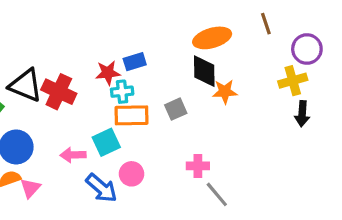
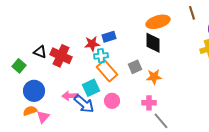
black triangle: (26, 85) -> (40, 52), size x0.6
orange star: (225, 92) -> (154, 77), moved
orange rectangle: (132, 115) -> (107, 71), turned 50
pink circle: (132, 174) -> (112, 101), moved
blue arrow: (101, 188) -> (84, 104), moved

